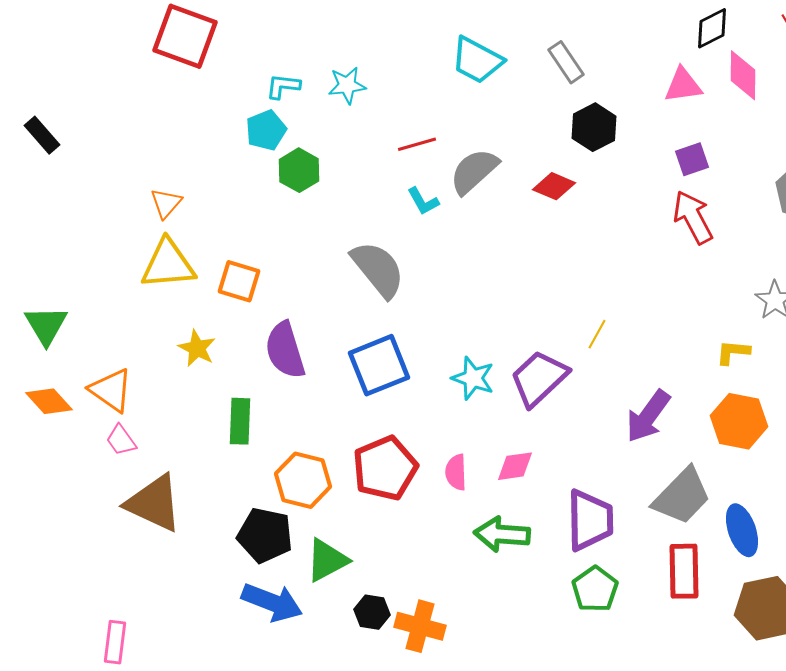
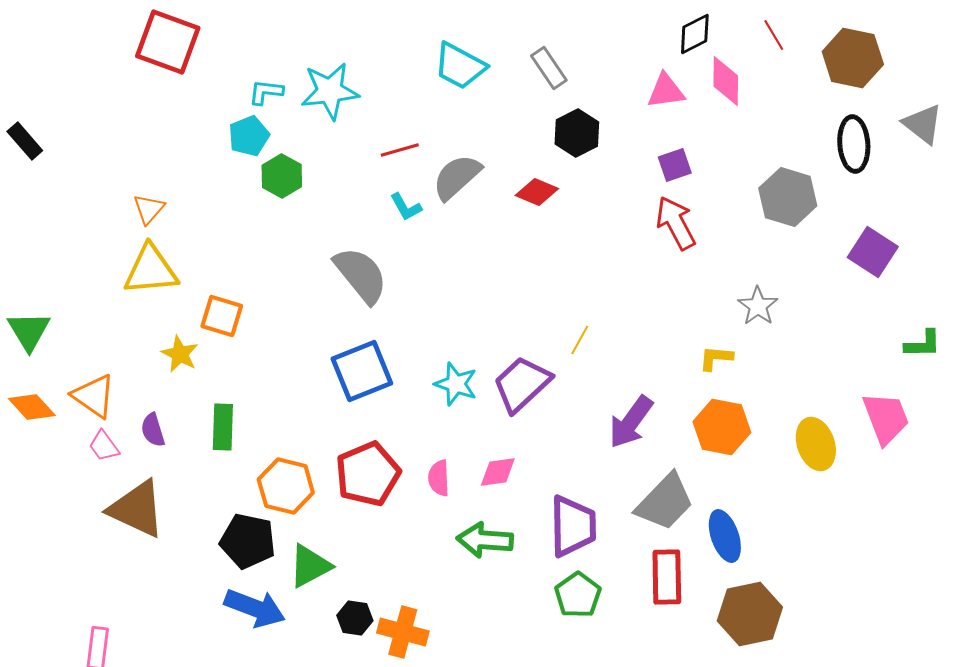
cyan star: (347, 85) -> (330, 91), size x1.5
orange square: (239, 281) -> (222, 316), moved
purple semicircle: (285, 350) -> (153, 430), moved, size x0.6

